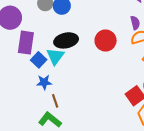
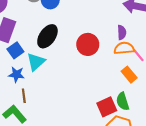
black ellipse: (66, 40) -> (47, 36), turned -55
cyan triangle: (55, 56) -> (36, 62), moved

